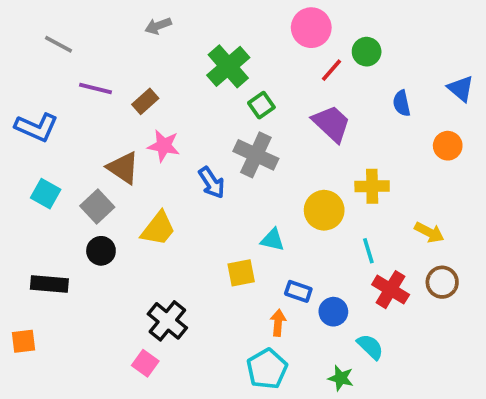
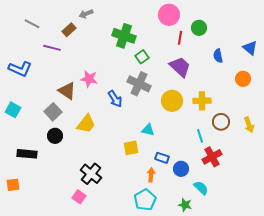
green cross: (228, 66) -> (124, 36), turned -30
red line: (332, 70) -> (180, 38), turned -32
brown rectangle: (145, 101) -> (69, 30), moved
cyan square: (46, 194) -> (13, 110), moved
yellow circle: (324, 210) -> (172, 101), moved
yellow arrow: (429, 232) -> (249, 125), moved, turned 42
brown circle: (442, 282) -> (221, 122), moved
red cross: (391, 290) -> (212, 157), turned 30

